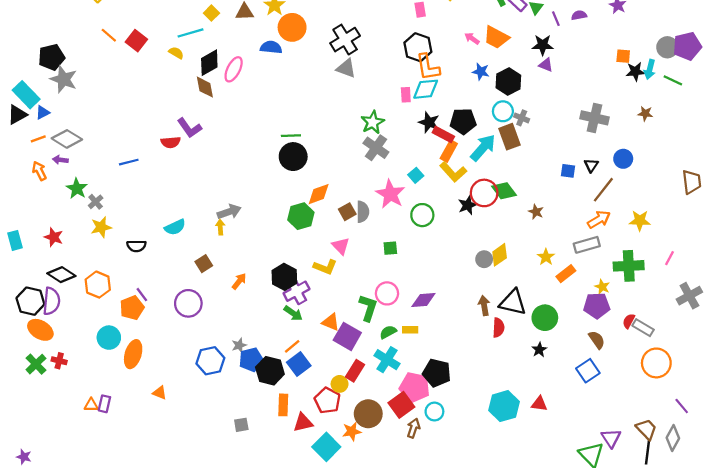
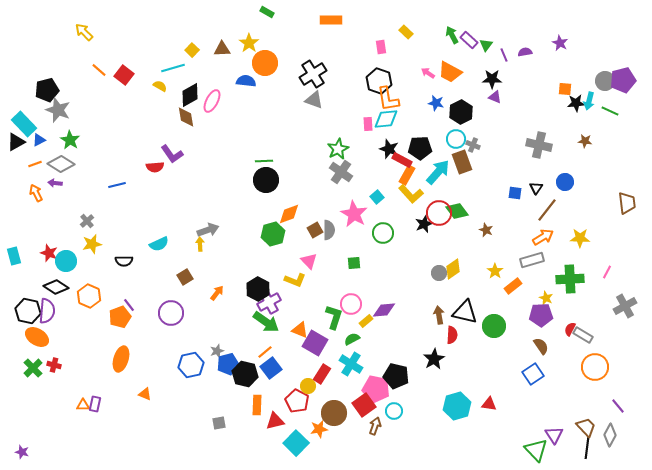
green star: (77, 189) -> (70, 140), moved
green arrow: (293, 313) -> (266, 322), size x1.5
yellow rectangle: (410, 330) -> (366, 321), moved, turned -40
cyan circle: (109, 338) -> (66, 261), moved
black star: (539, 350) -> (434, 359), moved, size x1.5

